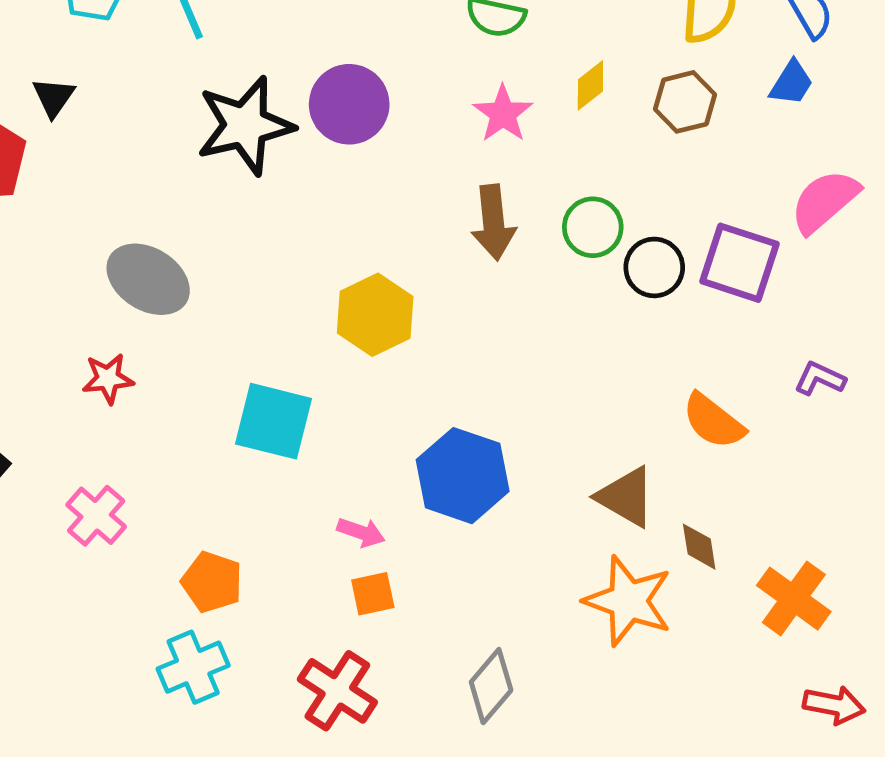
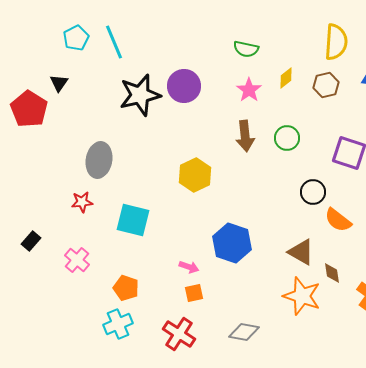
black circle: (654, 267) -> (313, 192), moved
gray ellipse: (148, 279) -> (99, 160), turned 68
cyan square: (273, 421) -> (133, 220), moved
gray diamond: (491, 686) -> (244, 332), turned 60

